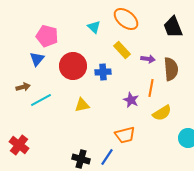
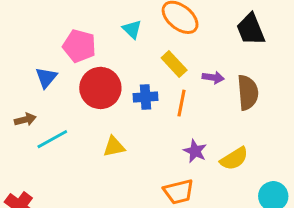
pink pentagon: (47, 36) -> (79, 46), moved
orange line: (151, 88) -> (182, 103), moved
purple star: (131, 100) -> (195, 151), moved

